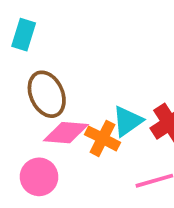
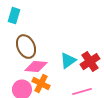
orange cross: (102, 138) -> (41, 84), moved

